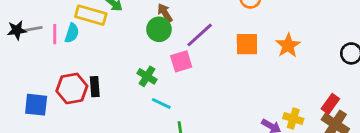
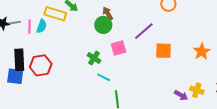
purple line: (200, 35) -> (144, 31), moved
orange square: (247, 44) -> (164, 51), moved
orange star: (288, 45) -> (202, 51), moved
black rectangle: (95, 87) -> (19, 60), moved, size x1.5

